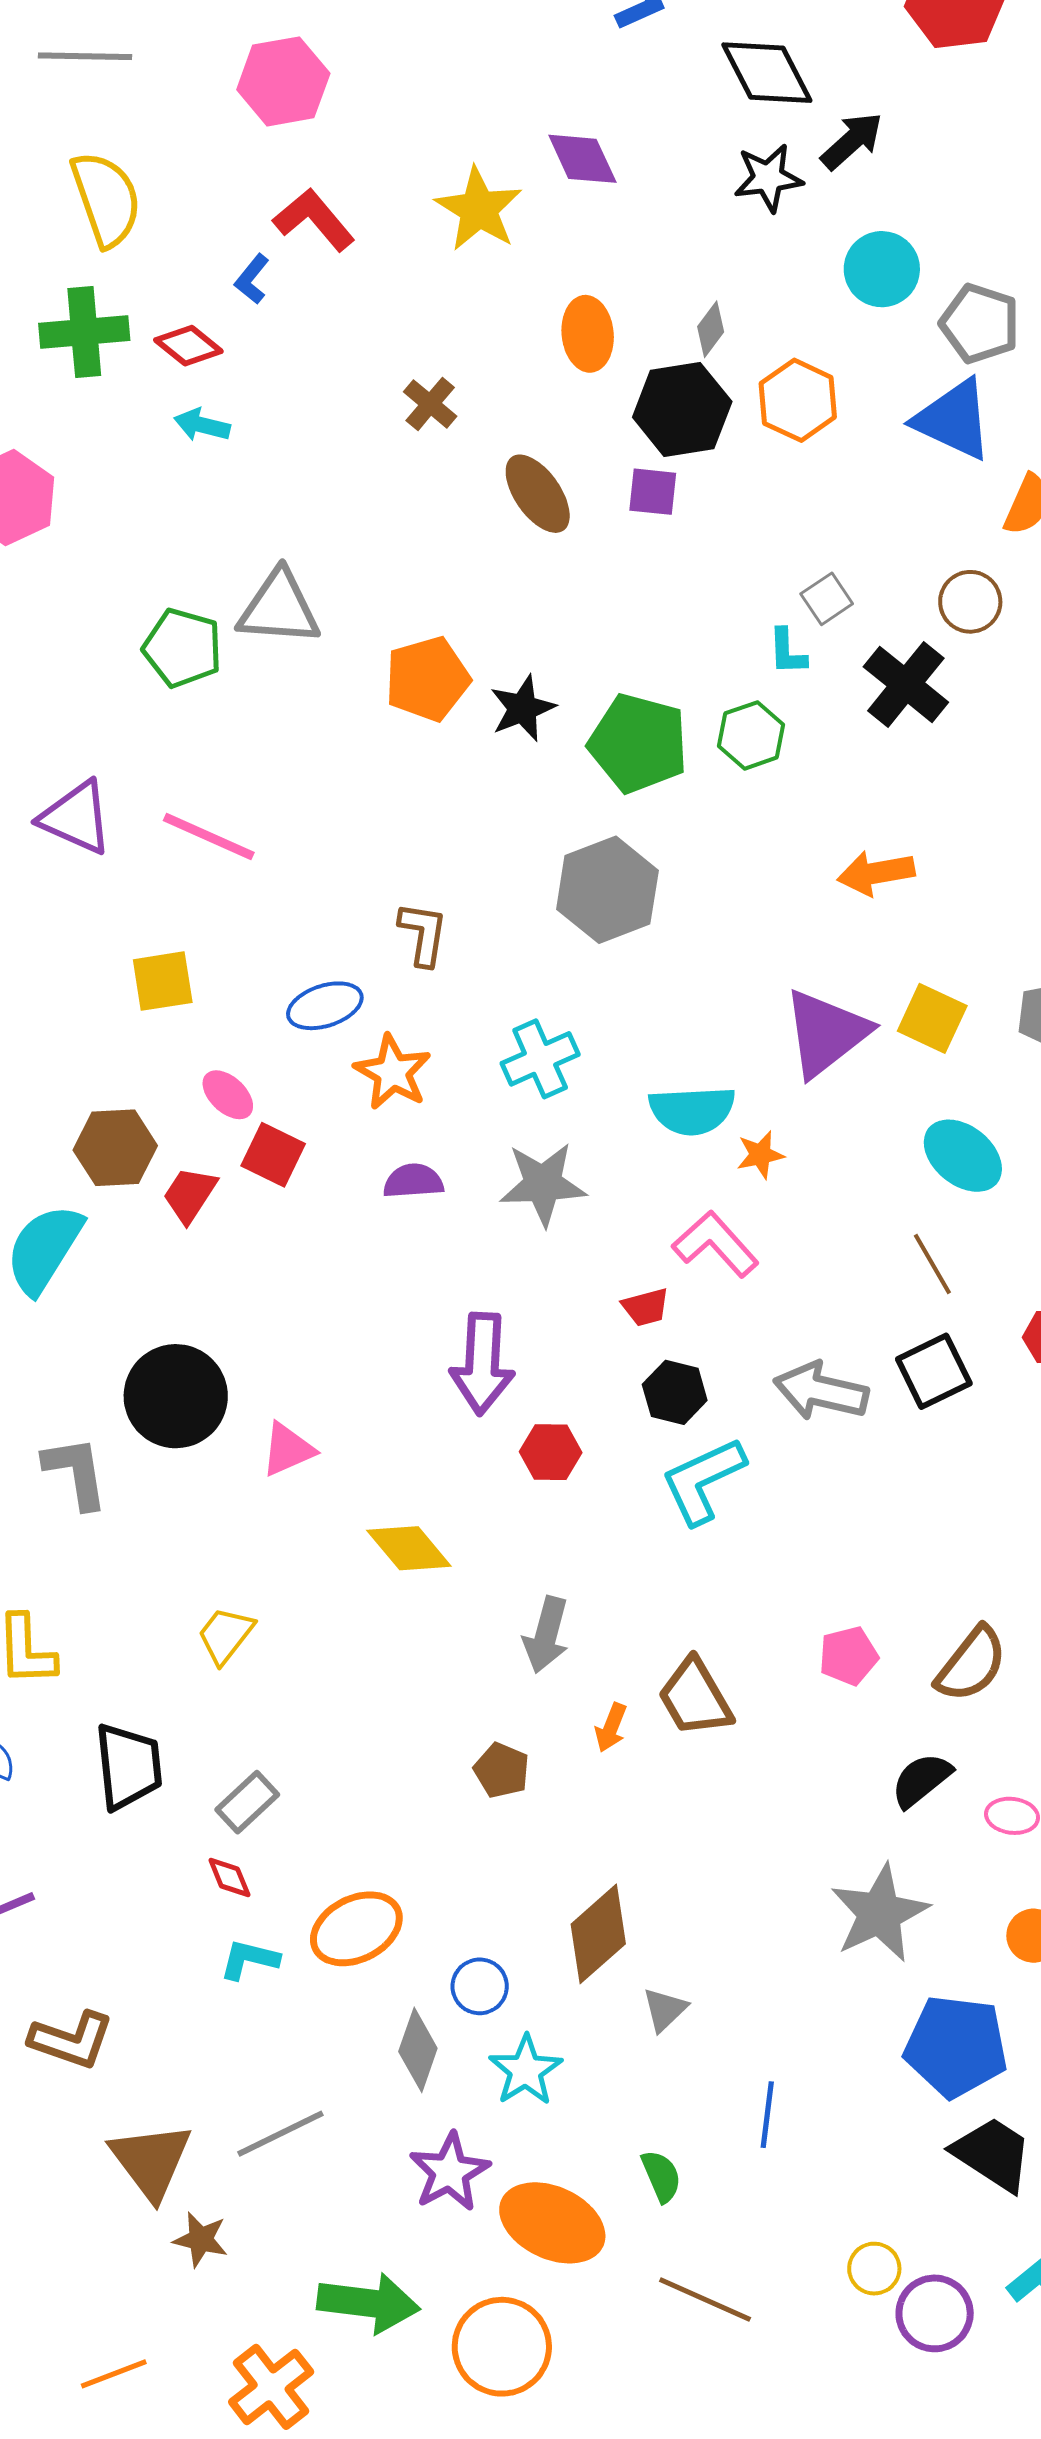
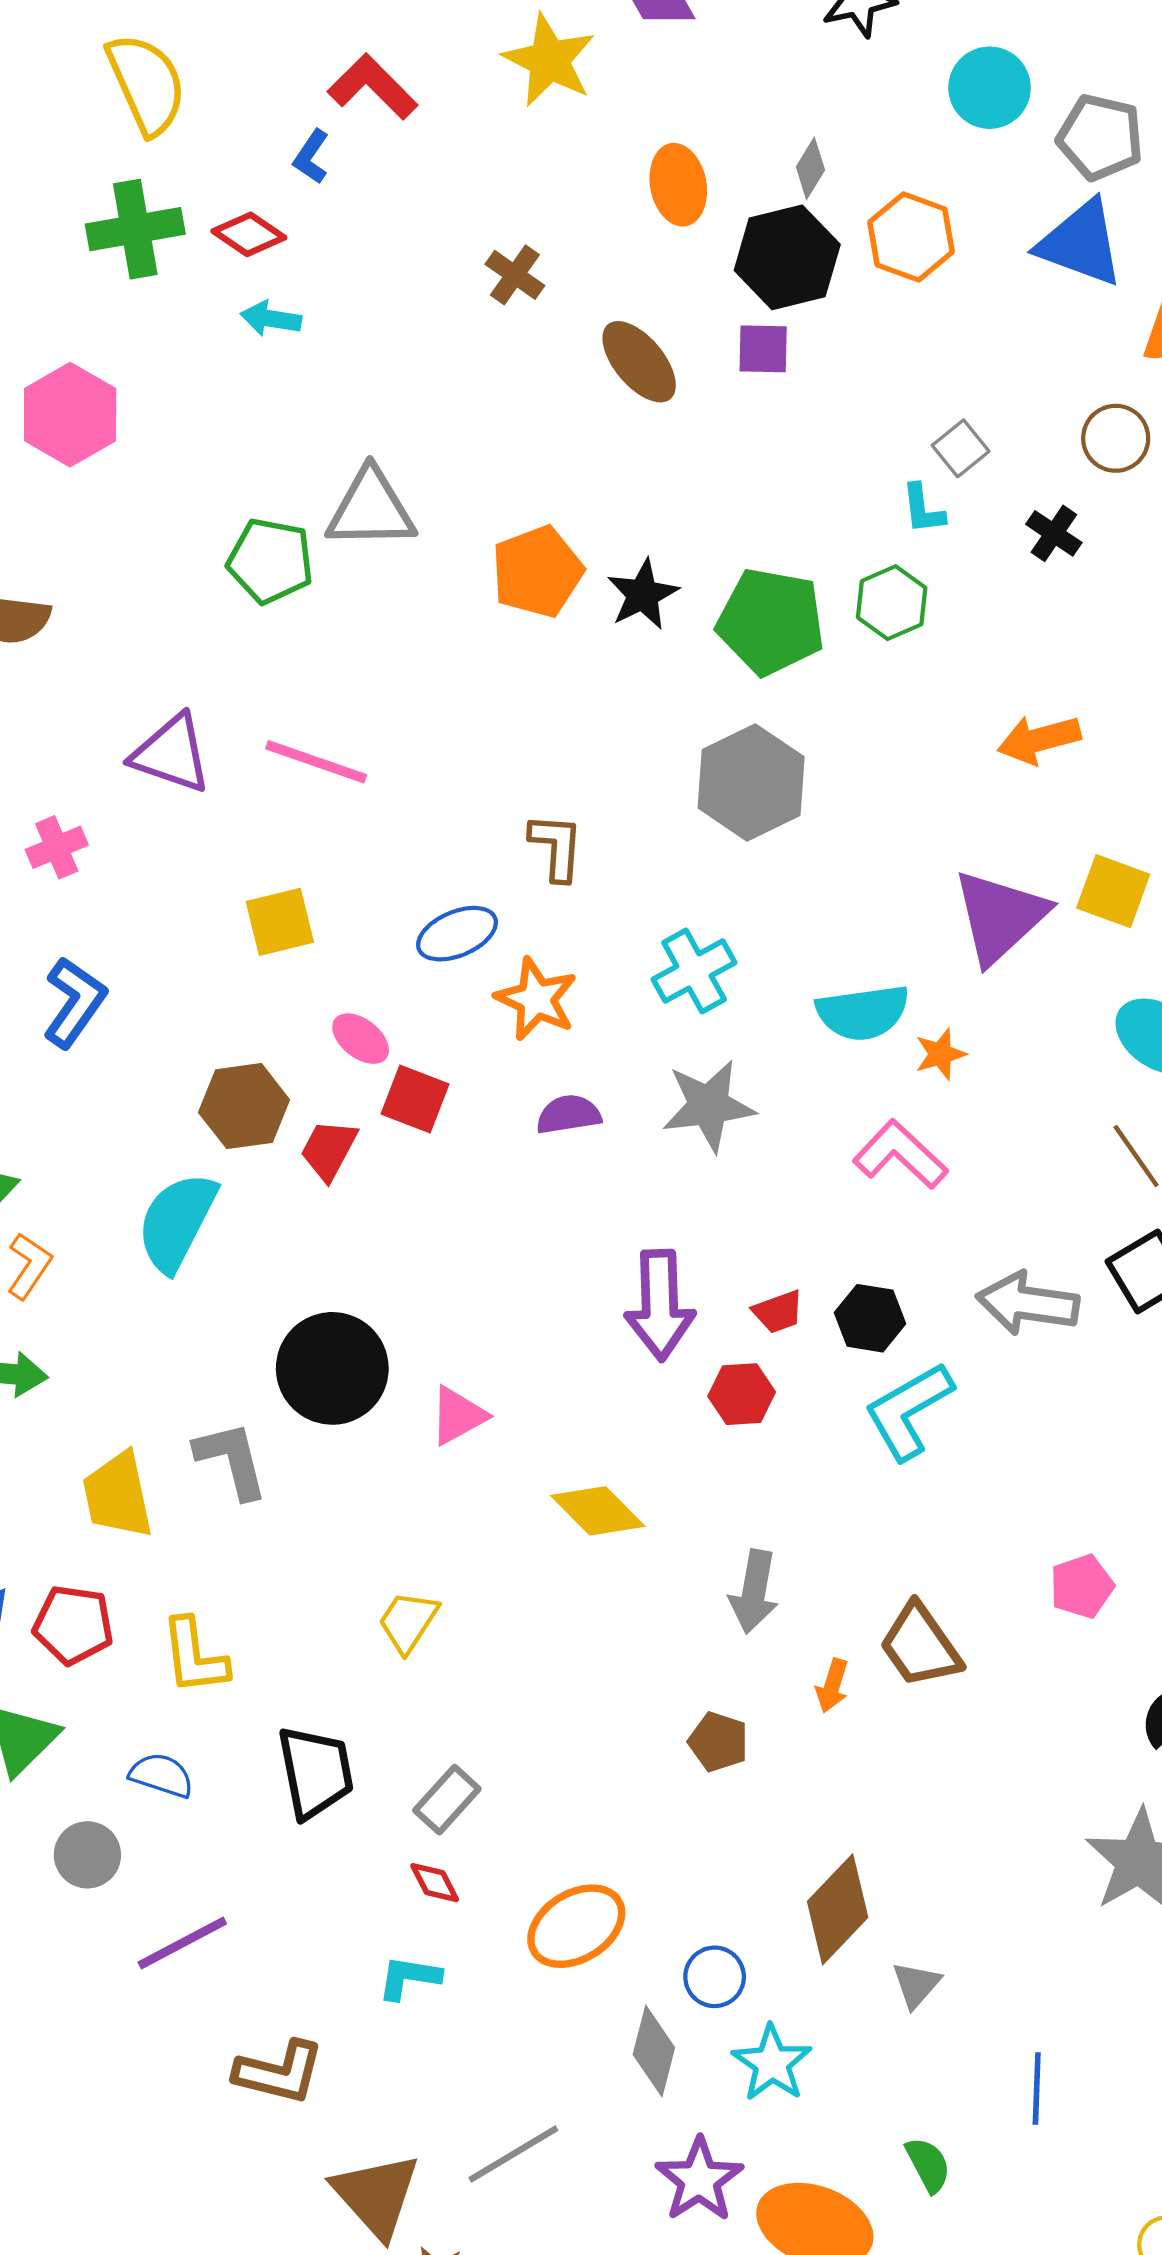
black cross: (906, 684) -> (1054, 533), size x0.6
red trapezoid: (646, 1307) -> (778, 1312), moved
cyan L-shape: (249, 1959) -> (409, 1978), moved

